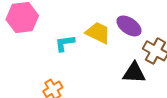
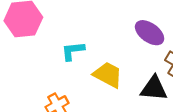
yellow trapezoid: (98, 33) -> (108, 75), moved

